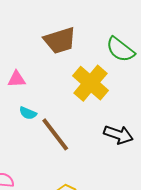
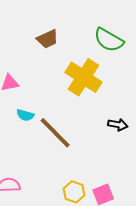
brown trapezoid: (60, 40) -> (48, 39), size x0.7
black arrow: (118, 135) -> (118, 125), size x0.7

